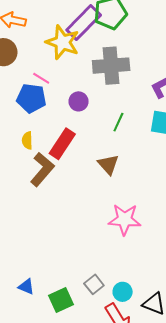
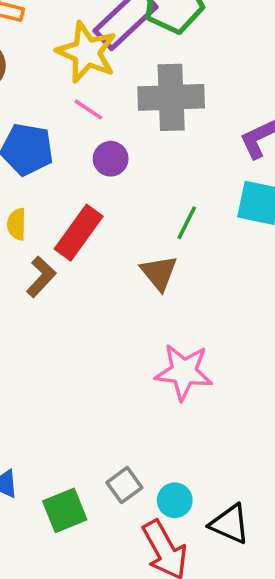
pink line: (41, 78) -> (88, 109), moved
green line: (118, 122) -> (187, 223), moved
brown L-shape: (42, 169) -> (41, 277), size x0.7

